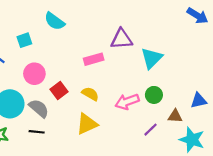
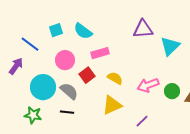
cyan semicircle: (55, 21) -> (83, 31), moved
pink rectangle: (94, 59) -> (100, 53), moved
green circle: (154, 95) -> (172, 91), moved
purple line: (151, 130) -> (142, 121), moved

